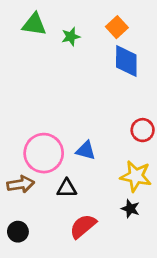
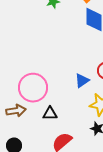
blue triangle: (86, 150) -> (82, 81), moved, turned -49

